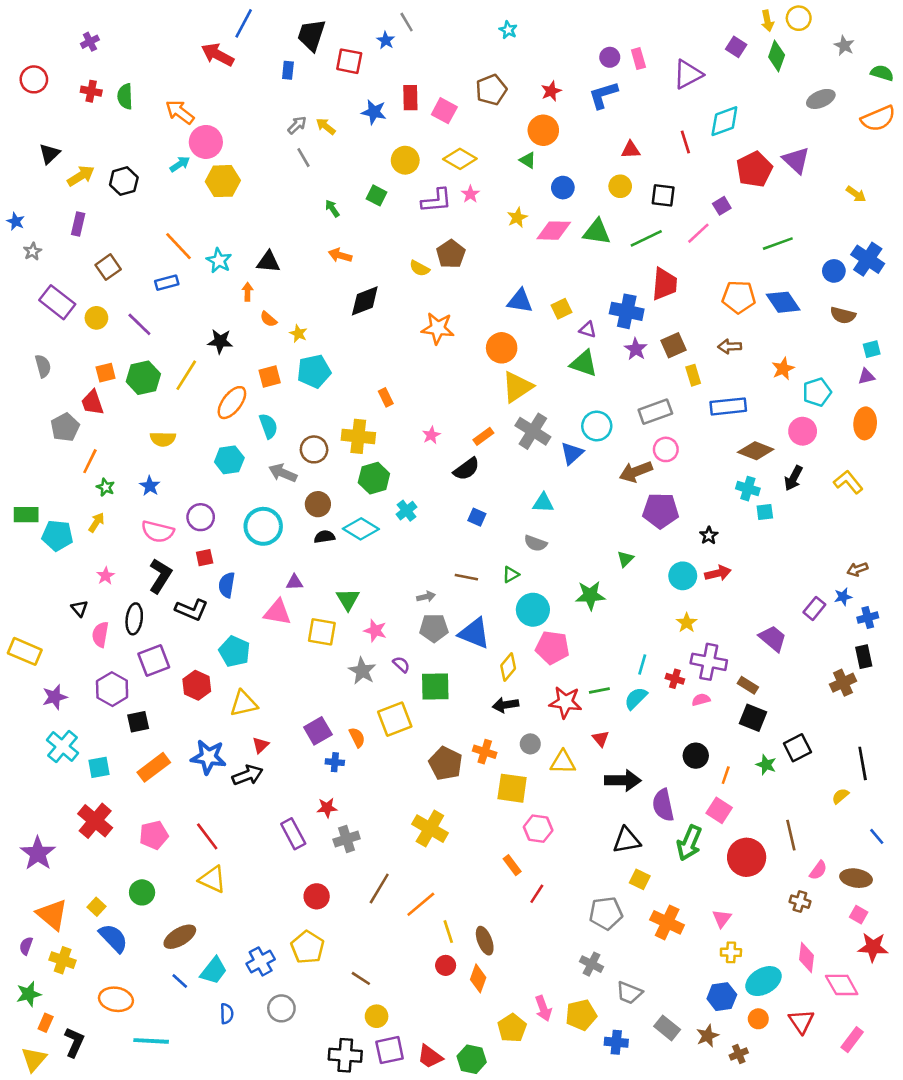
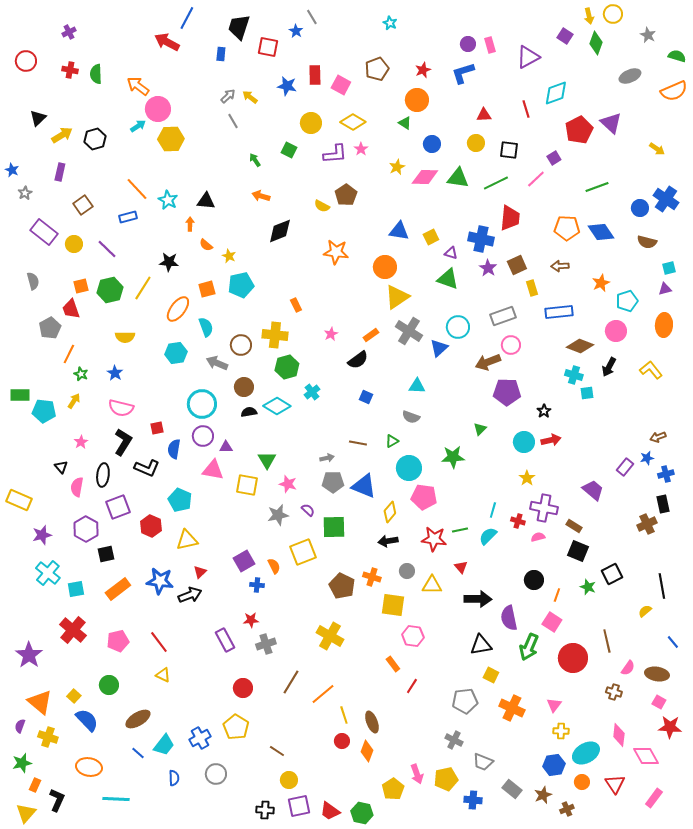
purple circle: (201, 517) -> (203, 436), moved
gray star: (362, 671) -> (278, 515), turned 30
yellow triangle: (212, 879) -> (163, 675), size x0.7
black cross: (345, 1055) -> (265, 810), size x0.7

